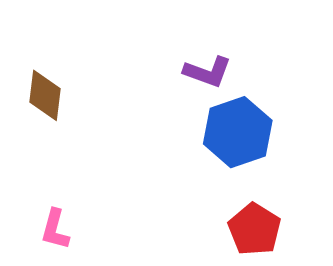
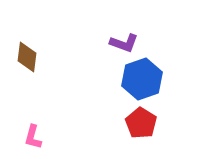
red pentagon: (254, 229) -> (141, 123), moved

